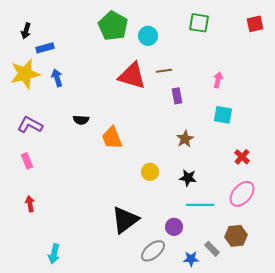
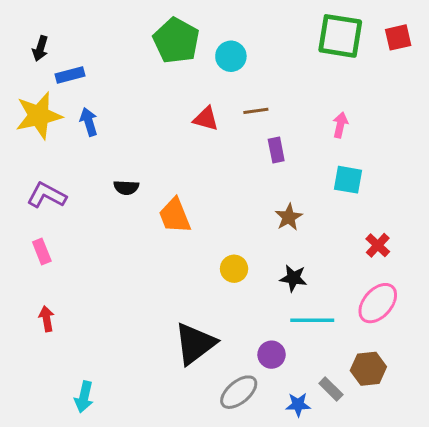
green square: (199, 23) -> (340, 36), moved, size x1.4
red triangle: (132, 76) -> (206, 119), size x0.6

